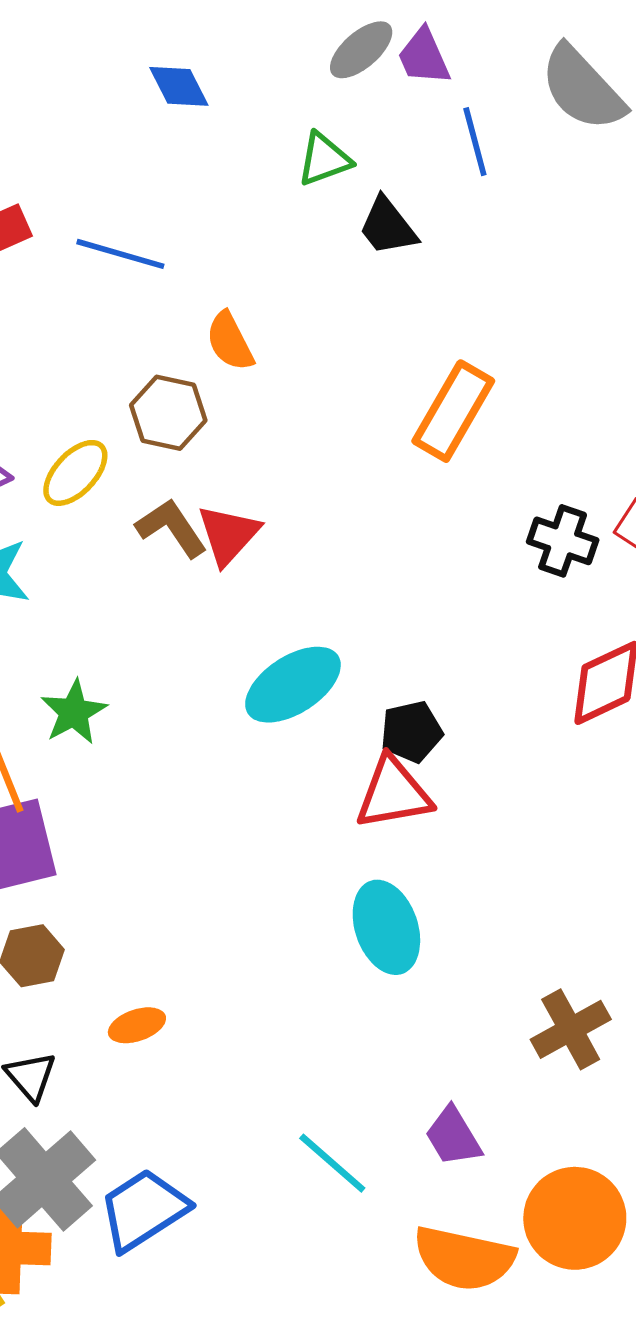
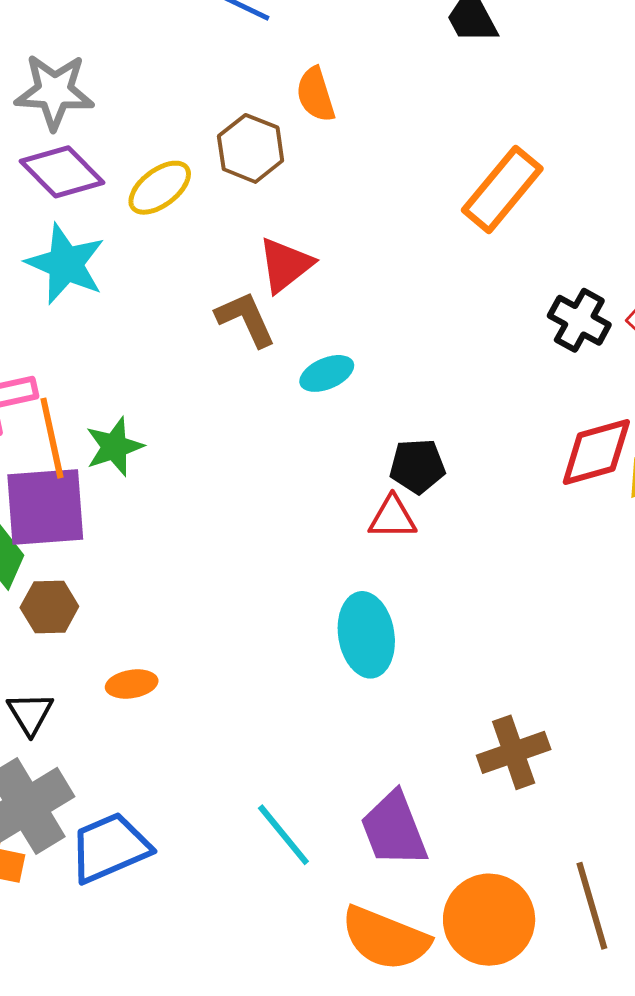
brown L-shape: (171, 528) -> (246, 319), moved
cyan ellipse: (293, 685) -> (327, 373), moved, size x0.6
green star: (74, 712) -> (114, 447), moved
red triangle: (393, 793) -> (392, 518), size x0.7
purple trapezoid: (453, 1136) -> (394, 829), size x1.4

